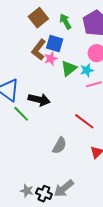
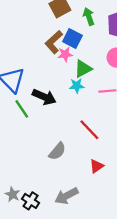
cyan star: (87, 70) -> (77, 86), moved
gray arrow: (64, 188) -> (66, 196), moved

